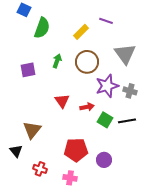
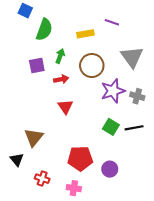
yellow rectangle: (81, 32) -> (85, 34), turned 35
green arrow: (57, 61) -> (60, 56), moved
purple square: (28, 70) -> (37, 66), moved
red arrow: (87, 107) -> (61, 79), moved

